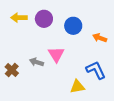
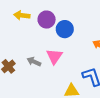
blue circle: (73, 26) -> (65, 29), moved

